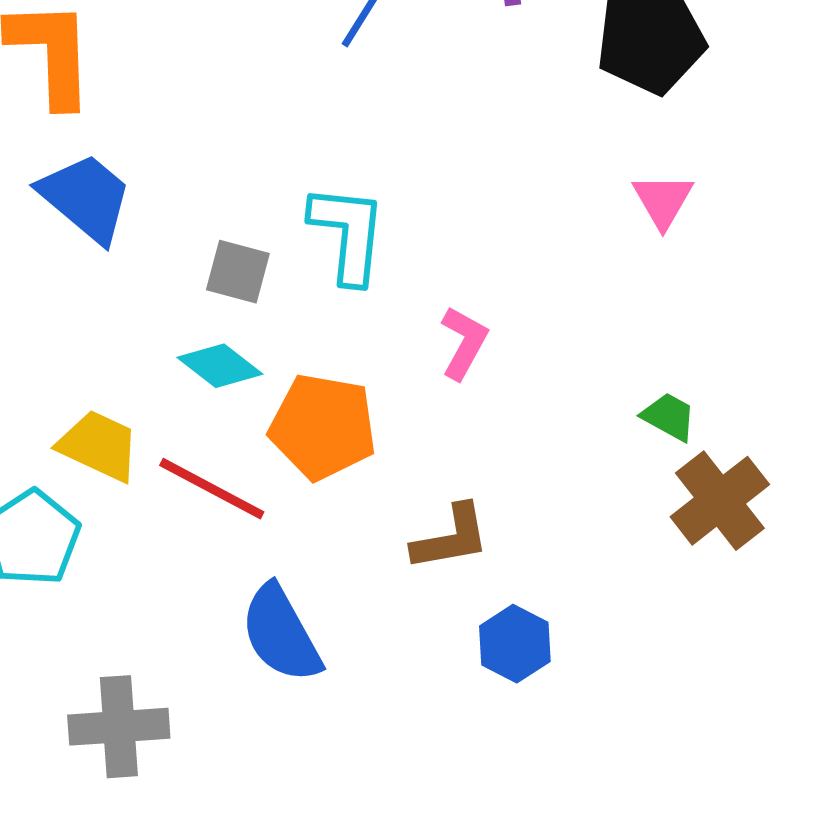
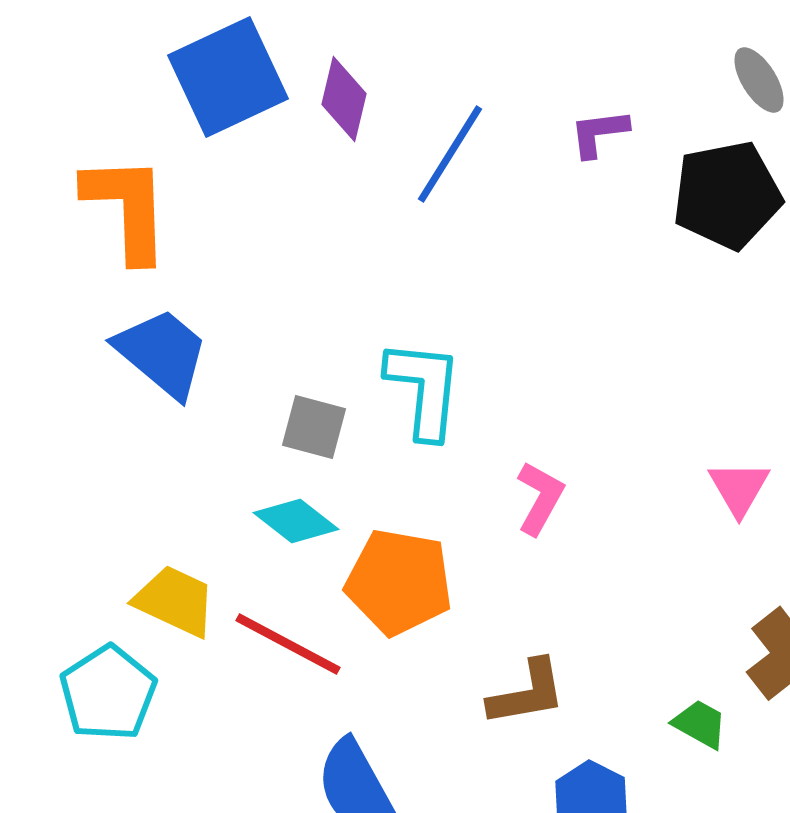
pink triangle: (663, 201) -> (739, 488), moved
green trapezoid: (669, 417) -> (700, 724), moved

